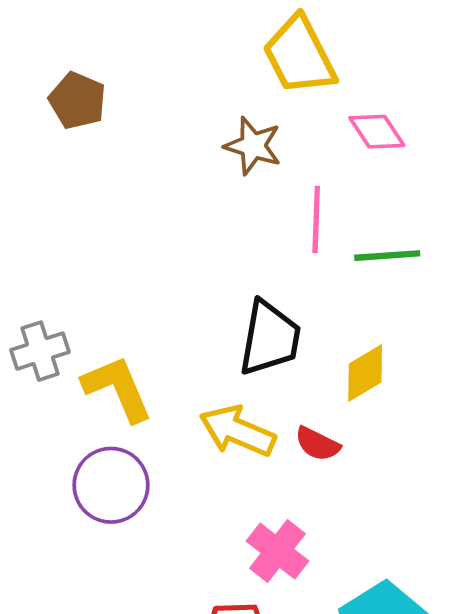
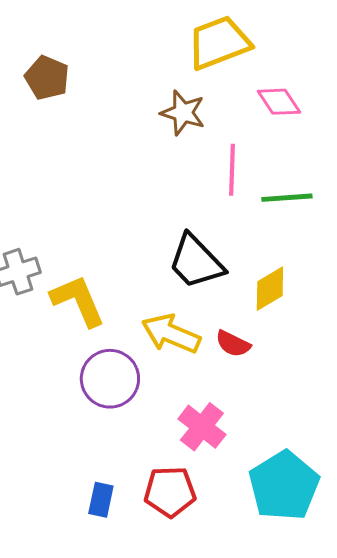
yellow trapezoid: (299, 55) -> (219, 43), turned 96
black trapezoid: (270, 338) -> (196, 262), turned 126
purple circle: (111, 485) -> (110, 379), moved

